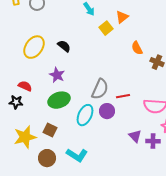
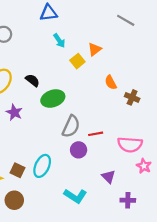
purple star: (57, 75) -> (14, 112), moved
green ellipse: (59, 100) -> (53, 99), moved
cyan ellipse: (85, 115) -> (42, 166), moved
purple cross: (153, 141) -> (128, 200), moved
cyan L-shape: (77, 155) -> (75, 196), moved

